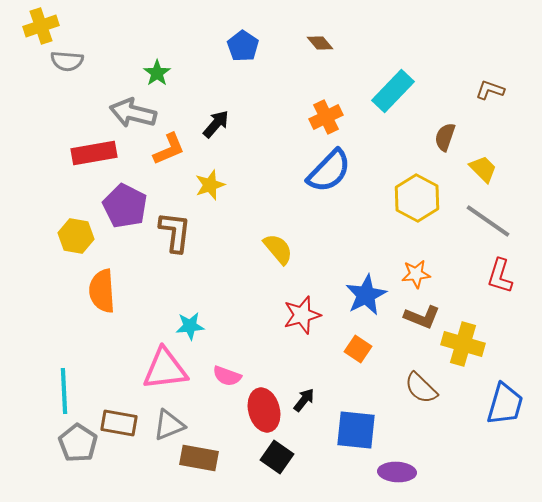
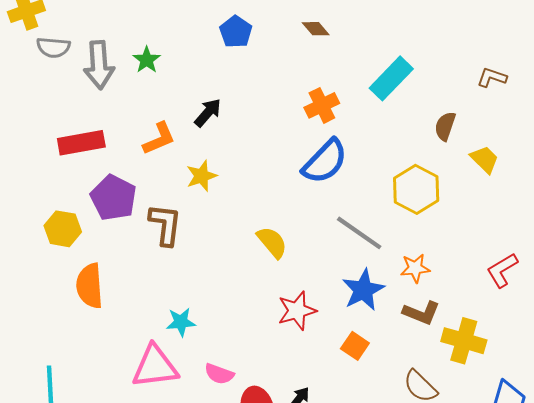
gray arrow: (133, 113) -> (99, 65), moved, turned -108
gray line: (488, 221) -> (359, 233), moved
red L-shape: (500, 276) -> (502, 270), turned 42

